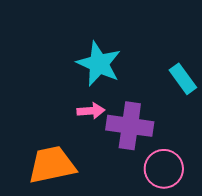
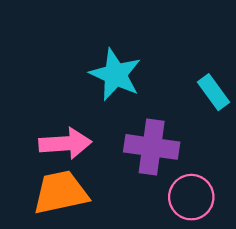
pink arrow: (91, 111) -> (65, 143), moved, size x1.6

